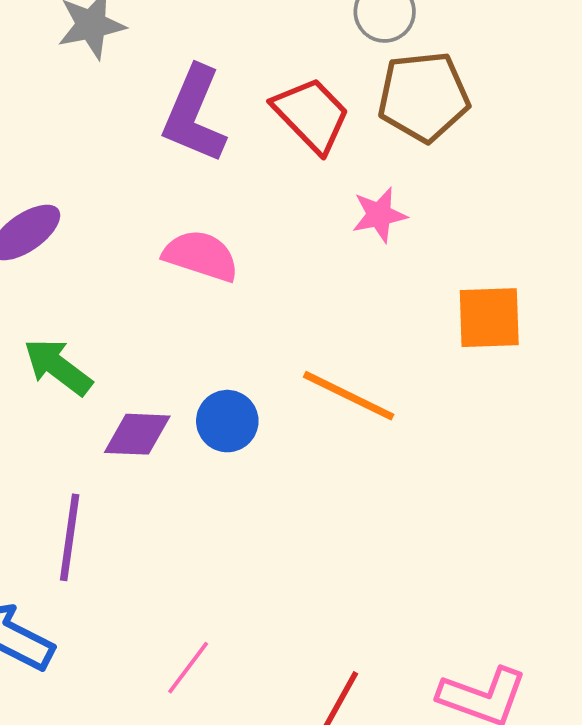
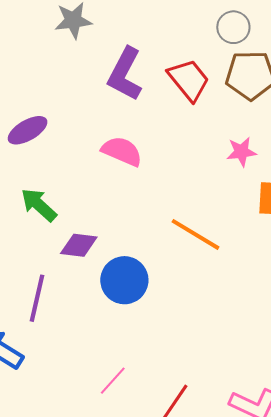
pink star: (379, 215) -> (241, 152), moved
blue circle: (227, 421) -> (124, 280), moved, size x1.4
pink line: (188, 668) -> (113, 381), moved

